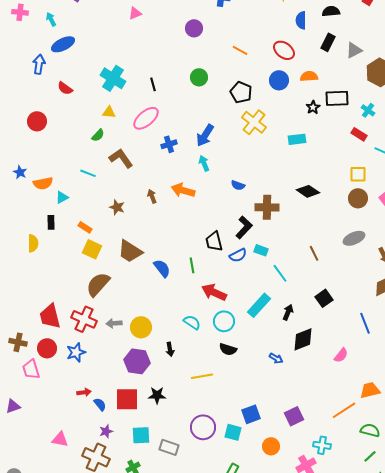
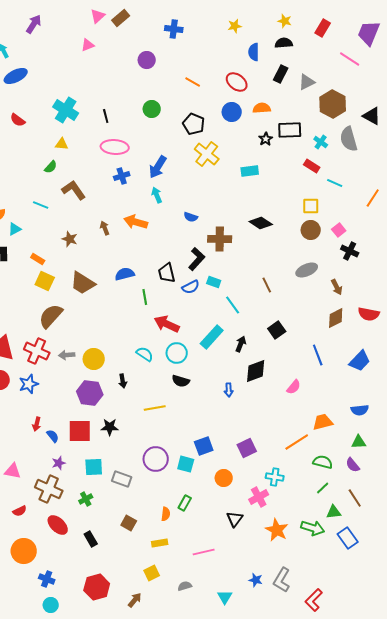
pink ellipse: (146, 118) -> (115, 147), moved, turned 44
blue semicircle: (162, 268) -> (125, 274), moved, turned -66
blue arrow: (276, 358) -> (229, 390), turned 56
red arrow: (84, 392) -> (37, 424), turned 112

